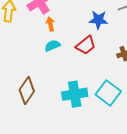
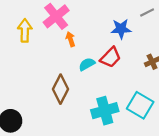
cyan semicircle: (52, 46) -> (87, 64), moved
brown diamond: (27, 90) -> (61, 89), moved

